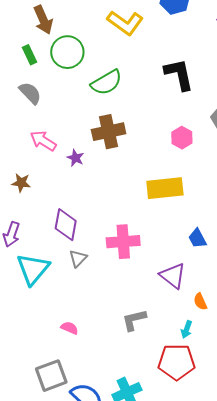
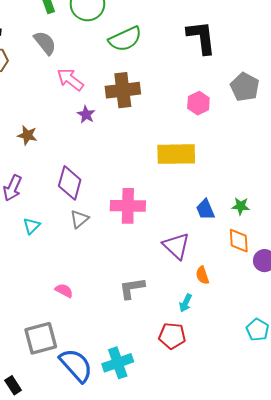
pink arrow: (43, 141) -> (70, 79), moved
cyan triangle: (33, 269) -> (32, 226), size x0.5
red pentagon: (177, 362) -> (172, 336), size x0.7

